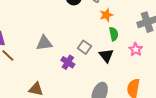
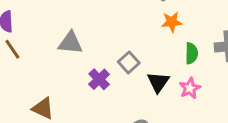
green semicircle: (114, 34) -> (191, 53), moved
pink star: (136, 49) -> (190, 88), moved

